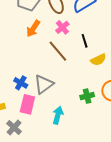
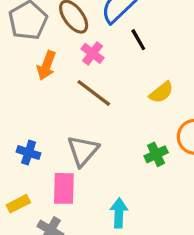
black line: (85, 41) -> (138, 40), moved
blue cross: (21, 83) -> (29, 153), moved
cyan arrow: (58, 115) -> (119, 213), moved

